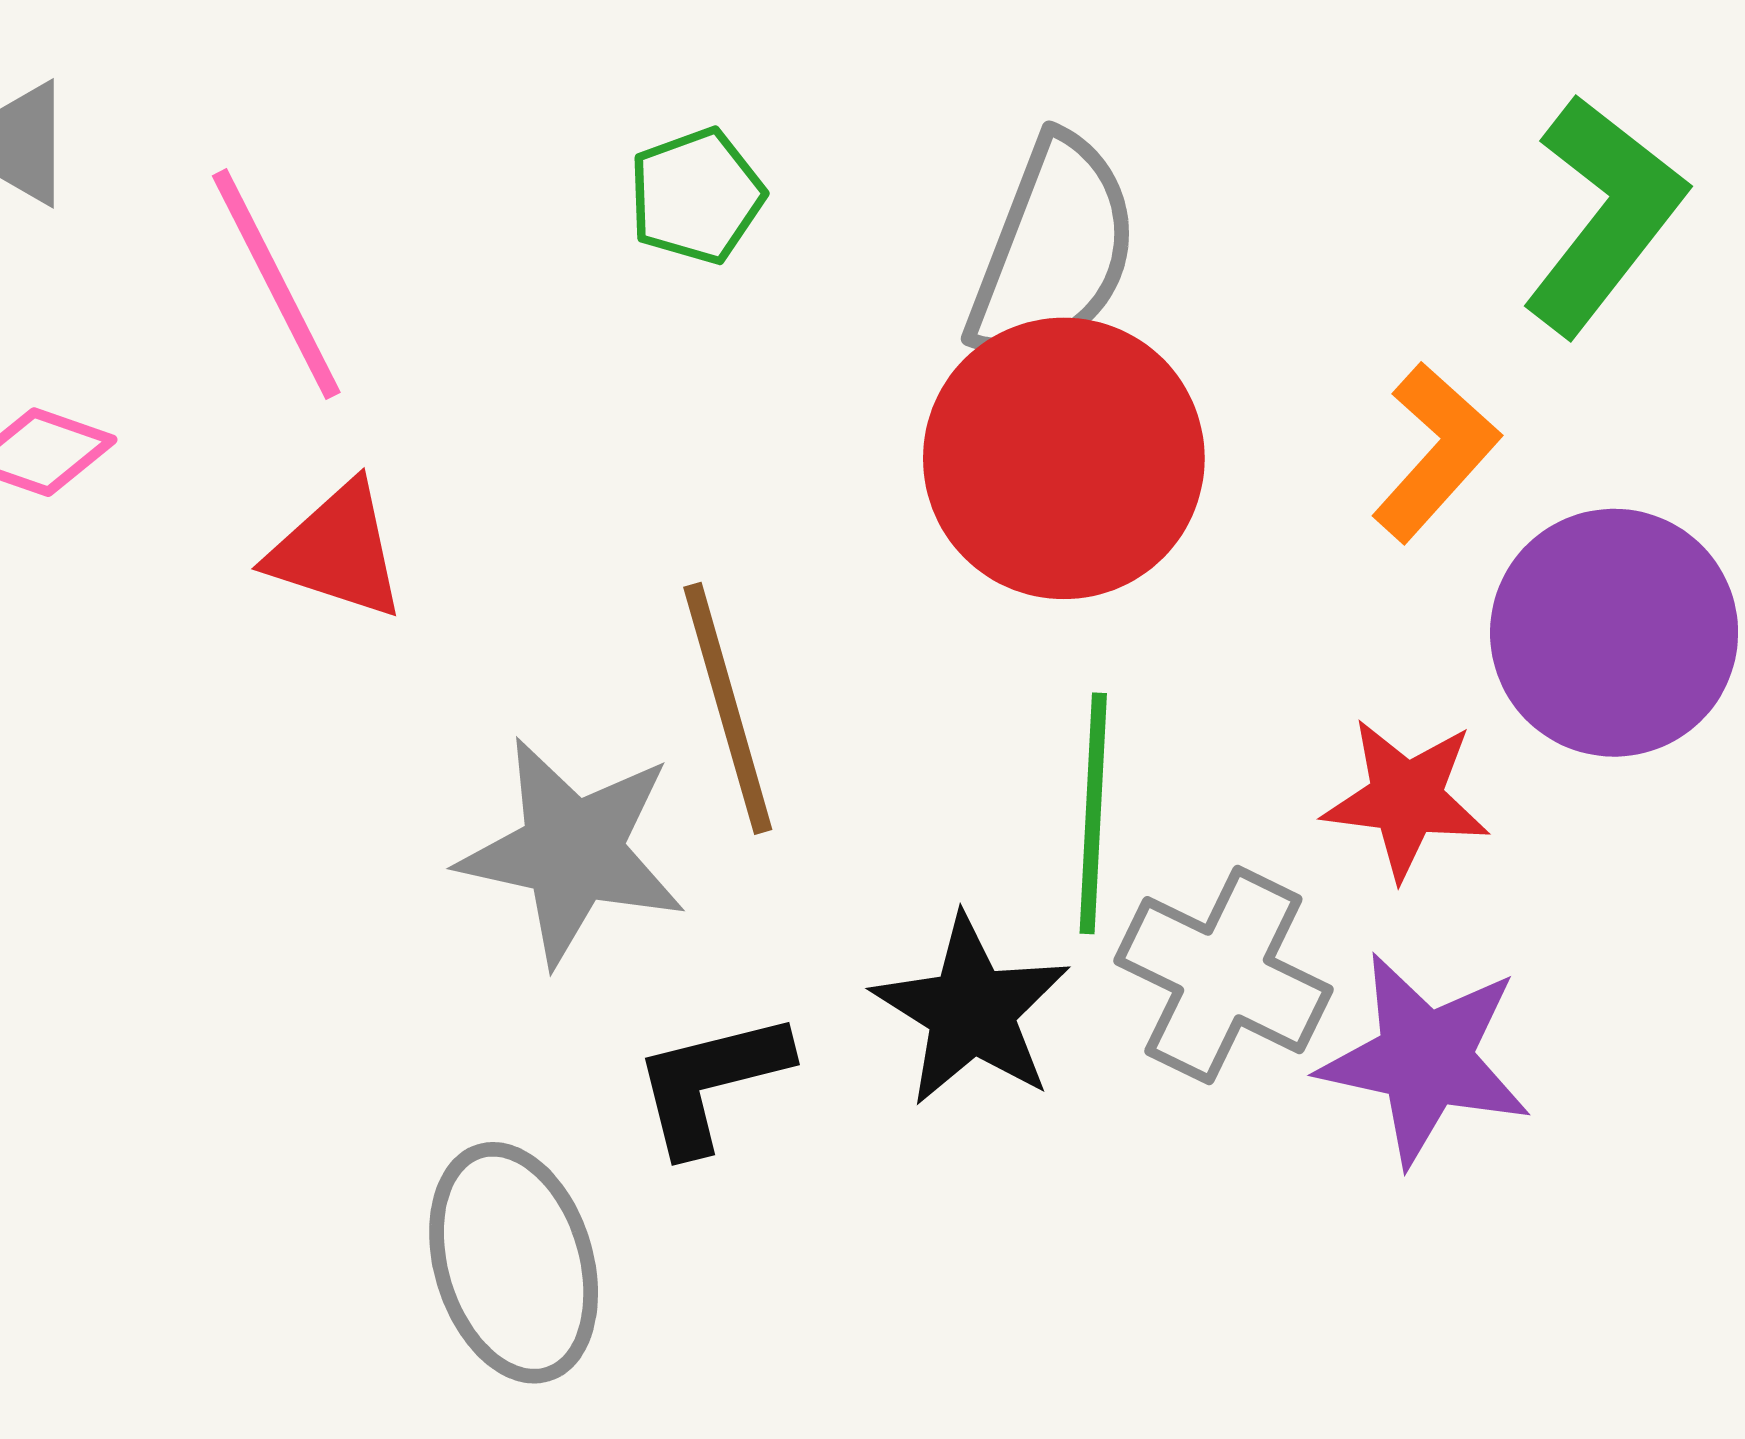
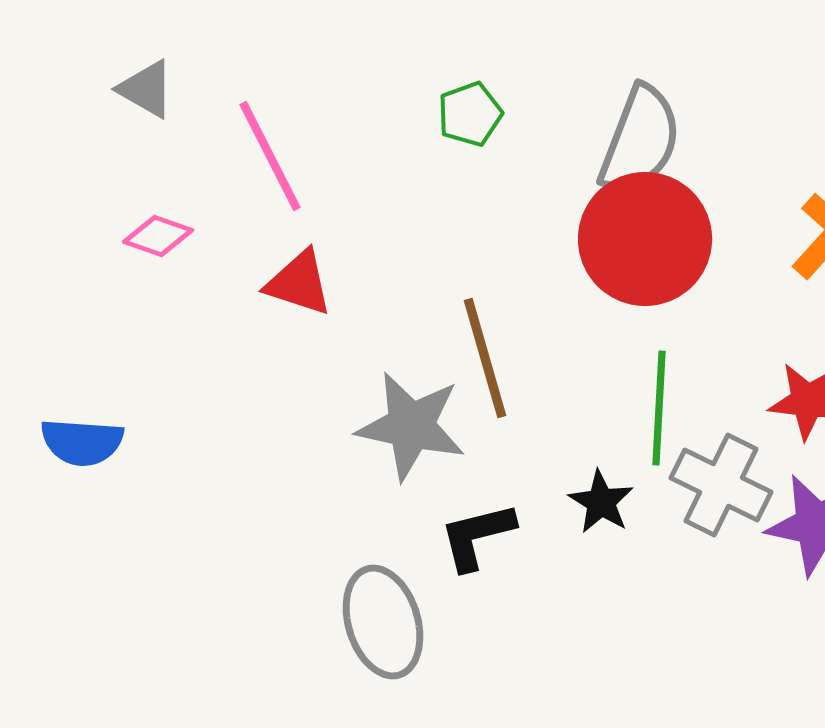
black star: (971, 1011) -> (601, 502), size x0.7

